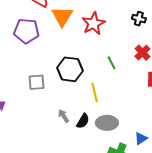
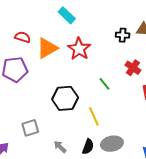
orange triangle: (62, 16) -> (47, 48), turned 40
gray square: (36, 82) -> (30, 128), moved
gray arrow: (63, 116) -> (60, 147), moved

